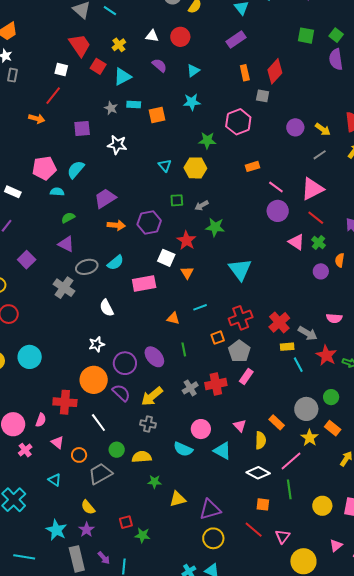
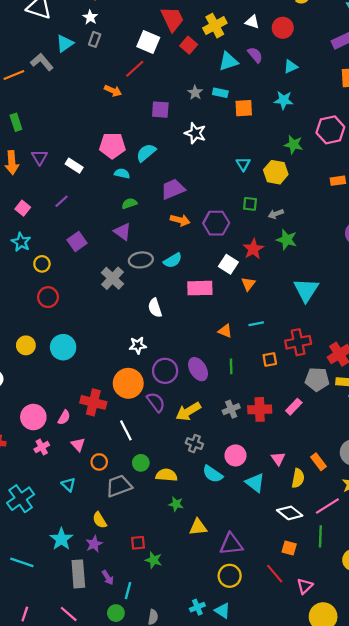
yellow cross: (119, 45) -> (215, 26), size x1.5
white square: (61, 70) -> (148, 42), size x1.5
cyan triangle: (122, 77) -> (228, 61), moved
gray pentagon: (239, 351) -> (317, 379), moved, turned 30
gray cross: (148, 424) -> (194, 444), moved

